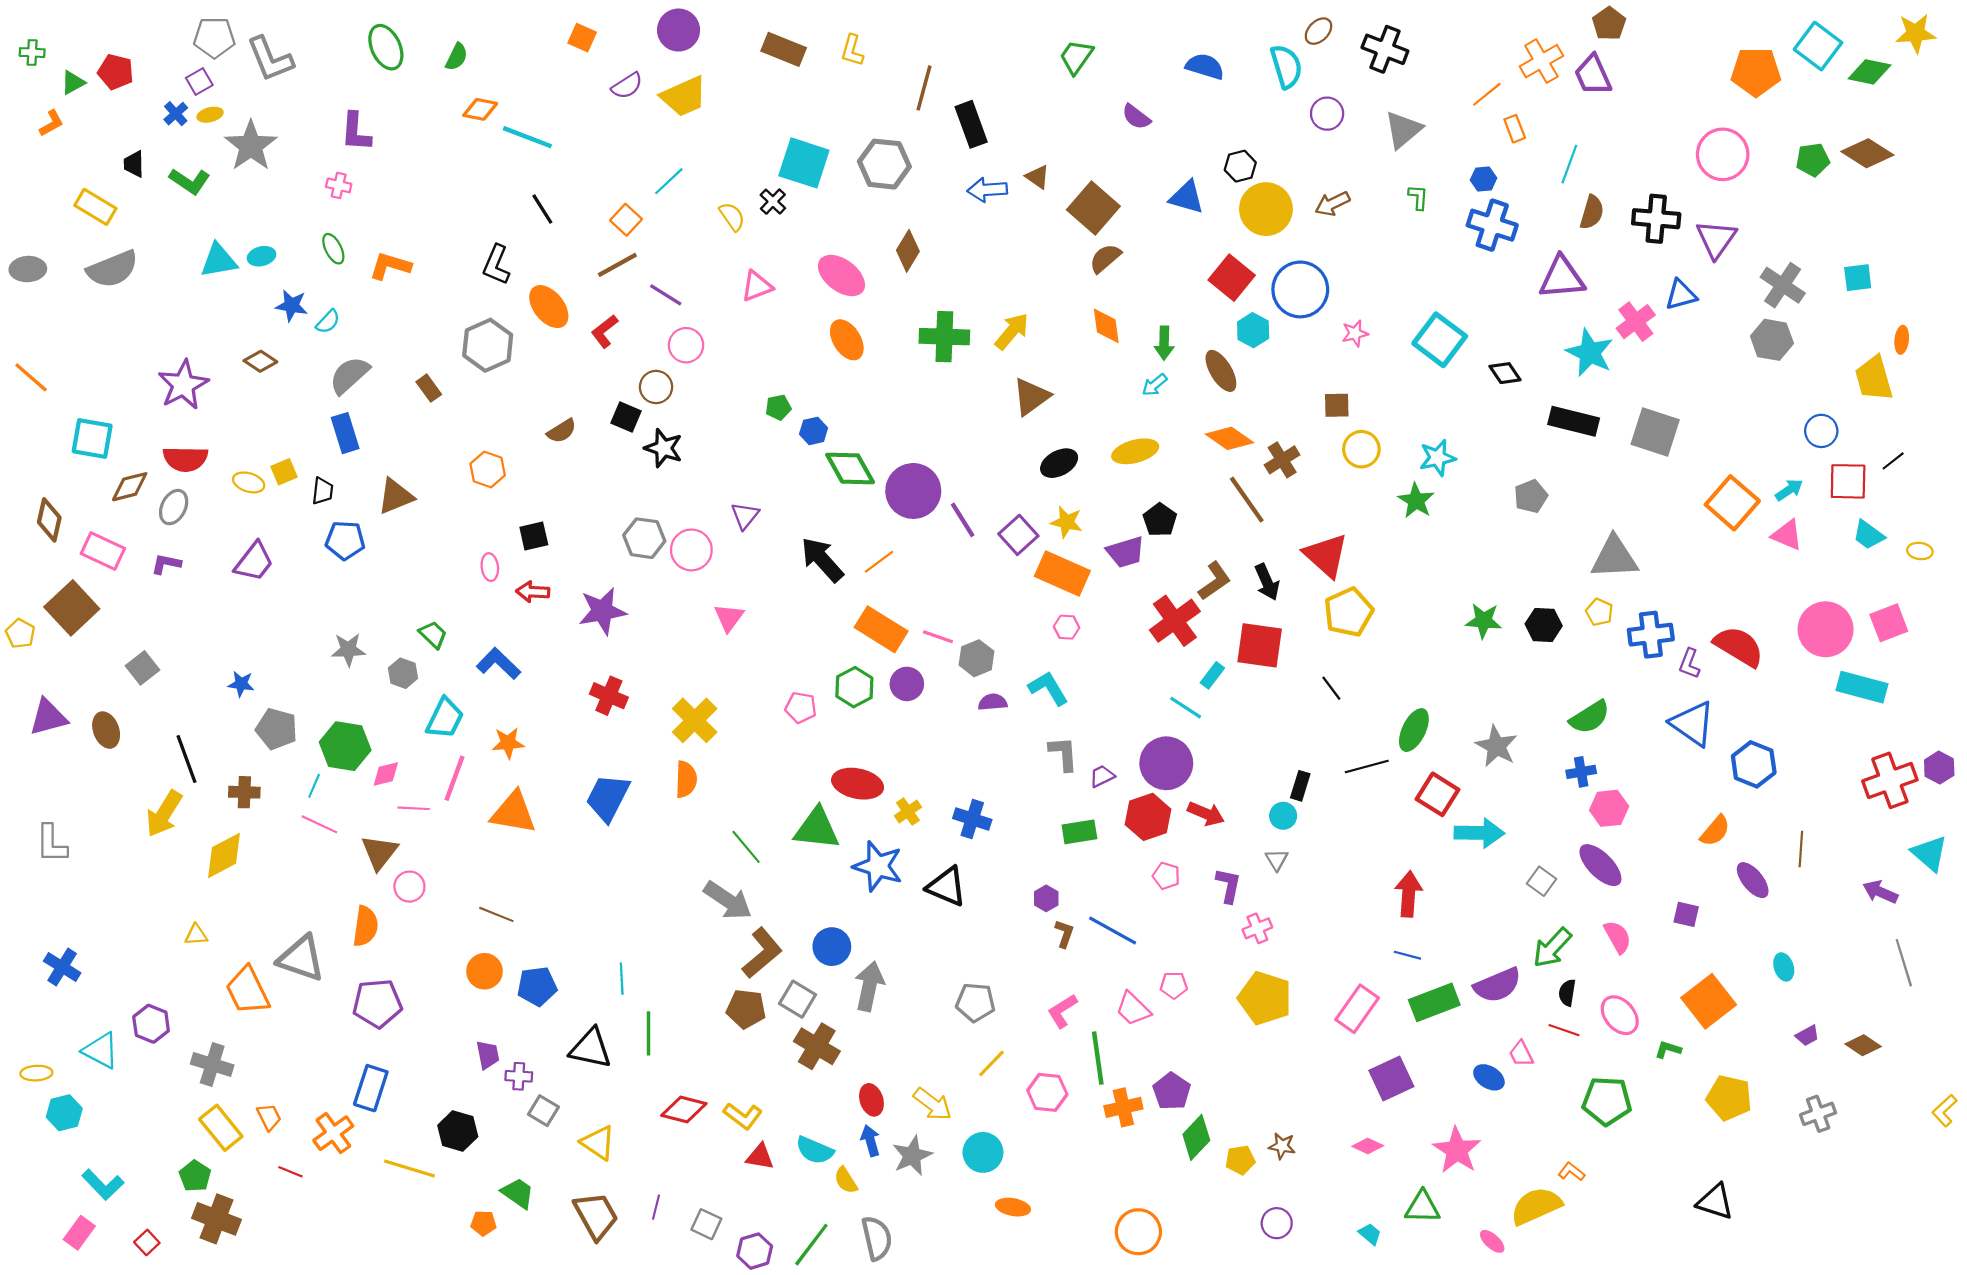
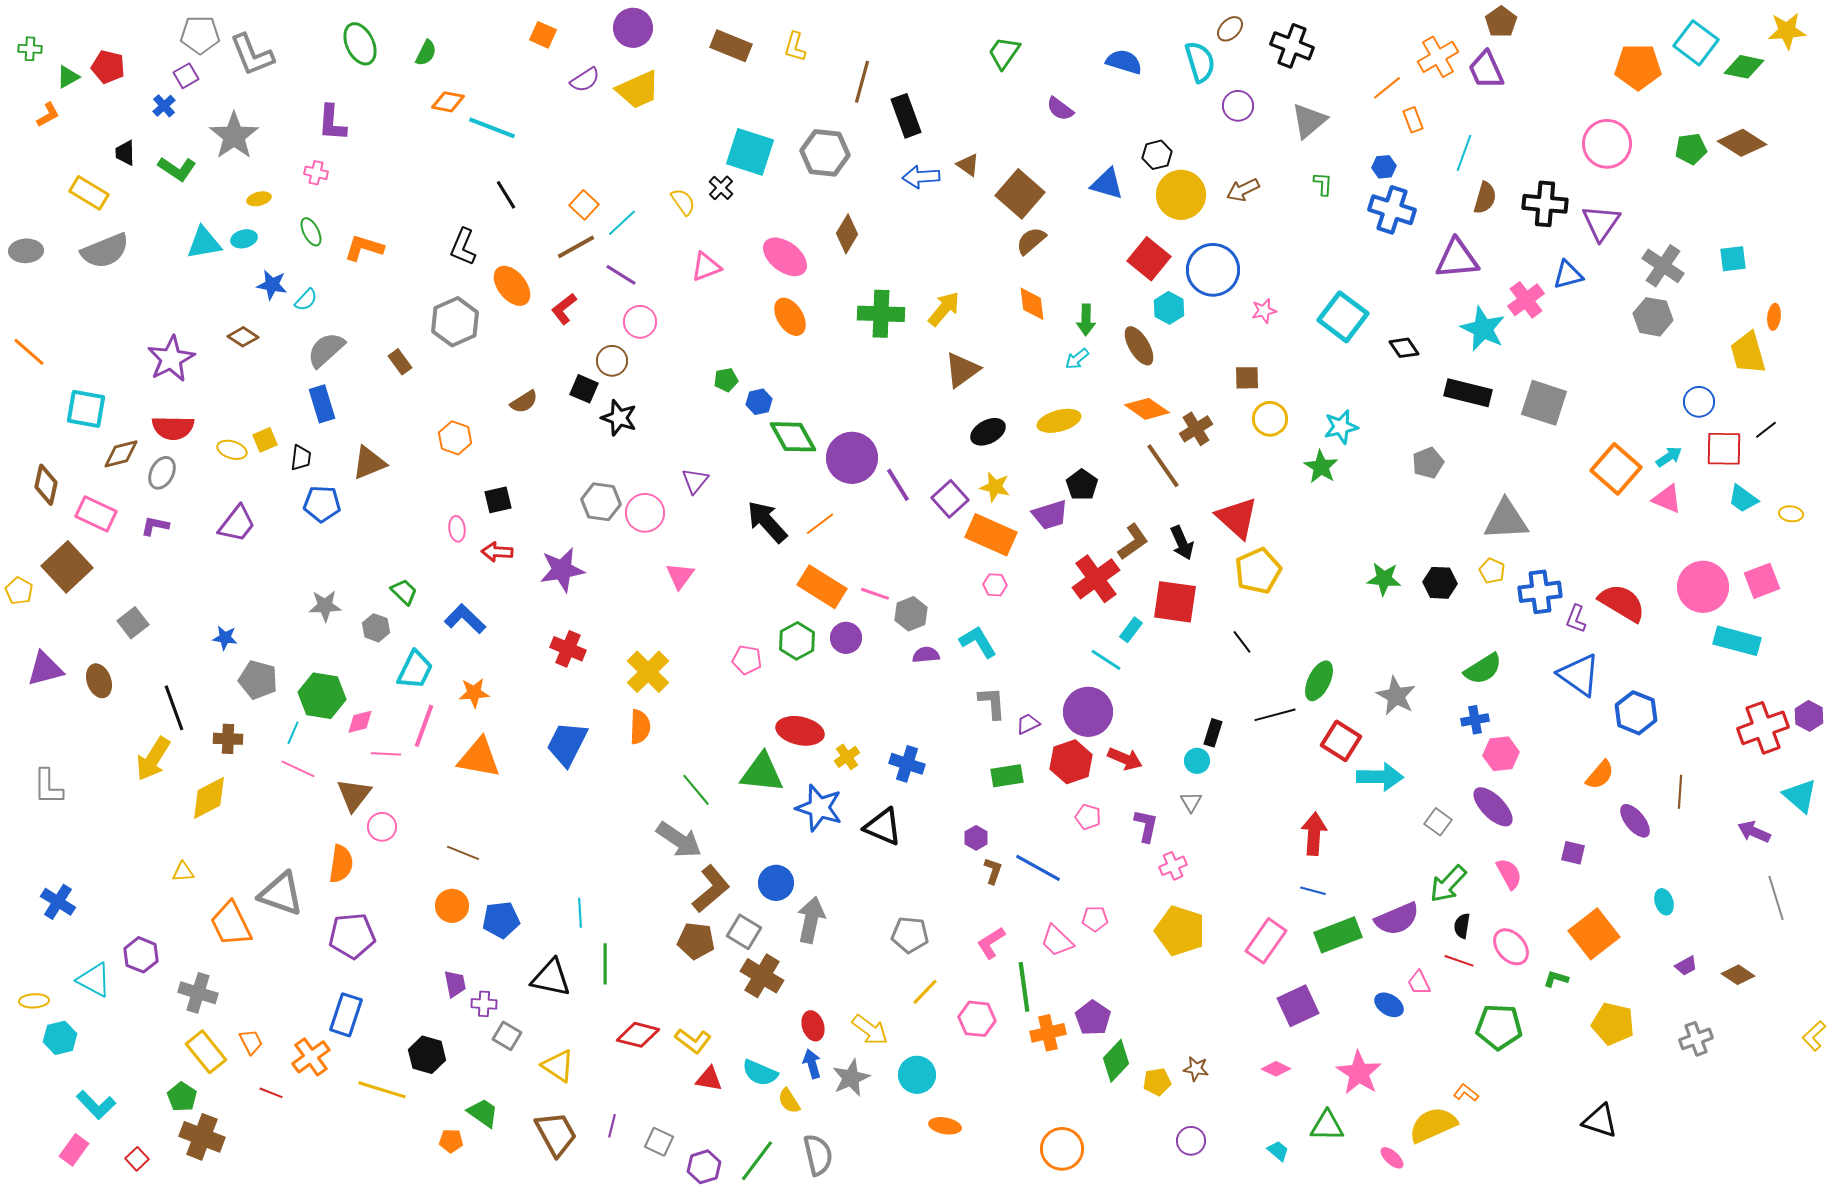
yellow ellipse: (210, 115) -> (259, 199), moved
cyan line: (669, 181) -> (622, 223), moved

